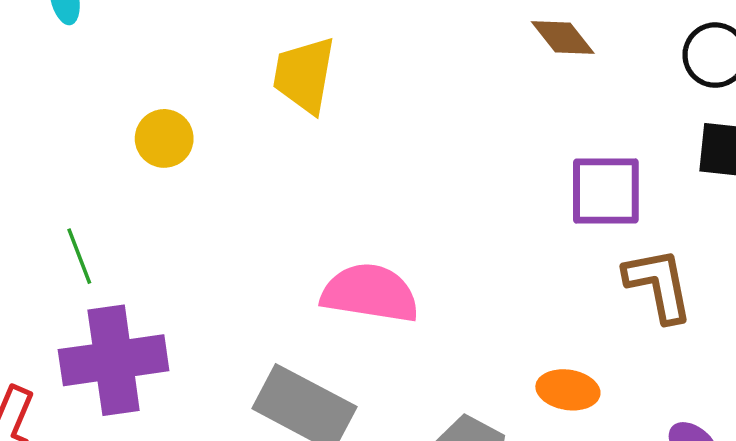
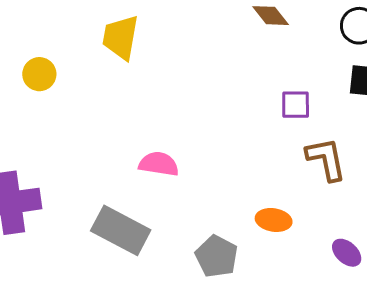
purple square: (606, 191) -> (296, 105), size x0.7
pink semicircle: (370, 293) -> (159, 164), size x0.7

